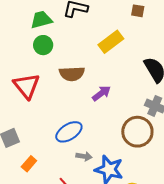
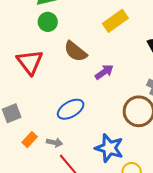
brown semicircle: (72, 74) -> (75, 51), turned 40
gray arrow: (84, 156) -> (55, 143), moved

